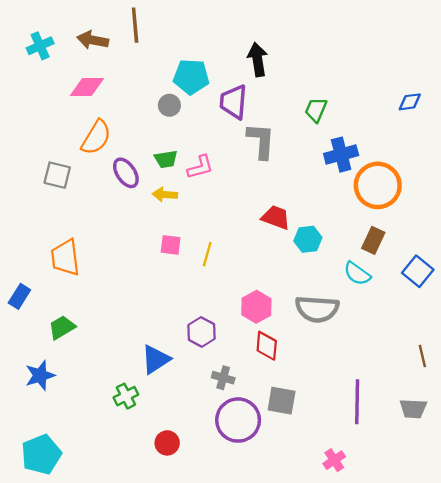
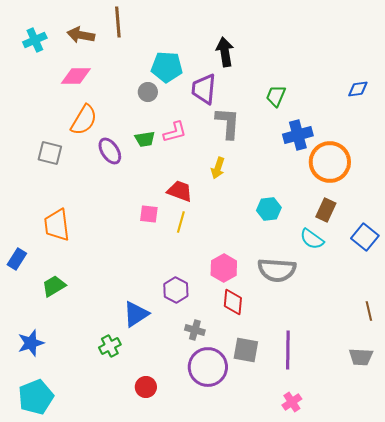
pink L-shape: (200, 167) -> (175, 132), moved
yellow arrow: (165, 195) -> (218, 168), moved, turned -75
red trapezoid: (276, 217) -> (180, 191), moved
blue star: (40, 375) -> (31, 343), moved
purple line: (357, 402) -> (288, 350), moved

